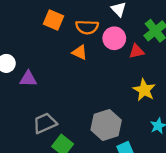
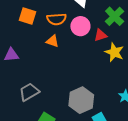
purple triangle: (28, 79) -> (11, 55), moved
yellow star: (144, 90) -> (114, 52), moved
gray trapezoid: (45, 123) -> (29, 92), moved

